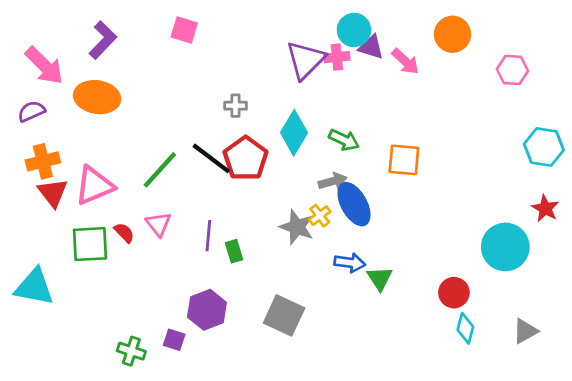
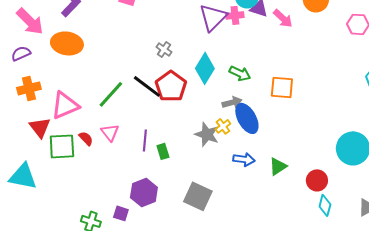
gray cross: (236, 106) -> (164, 49), turned 35
red triangle: (53, 193) -> (40, 127), moved
green triangle: (380, 278) -> (278, 166), moved, turned 30

